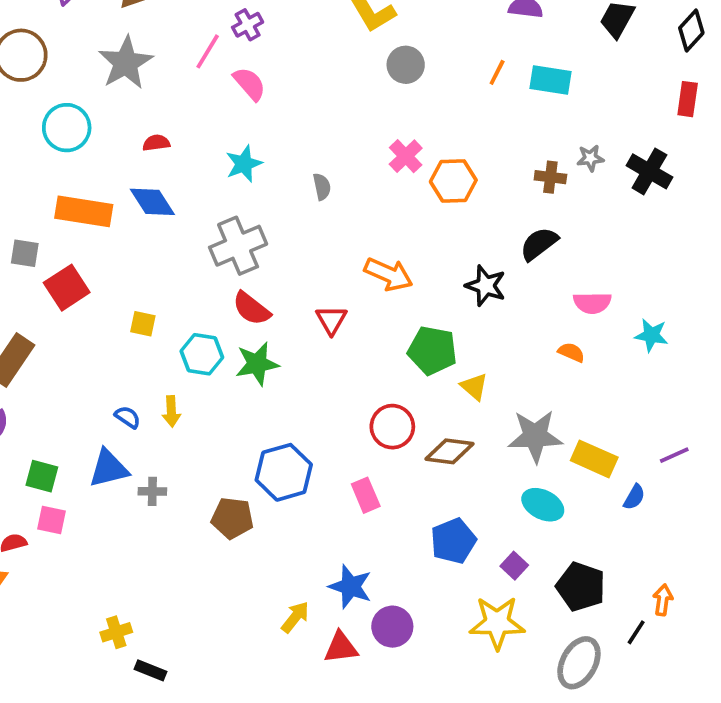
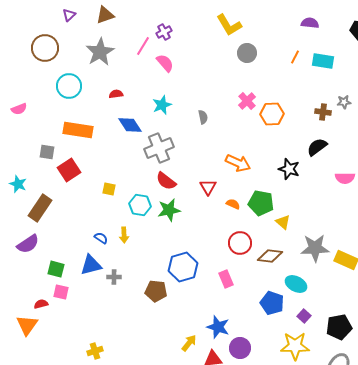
blue diamond: (152, 202) -> (130, 125), moved
orange semicircle: (571, 352) -> (233, 204), moved
cyan ellipse: (543, 505) -> (296, 284), moved
blue pentagon: (453, 541) -> (272, 303), turned -30
black pentagon: (581, 587) -> (339, 327), turned -30

